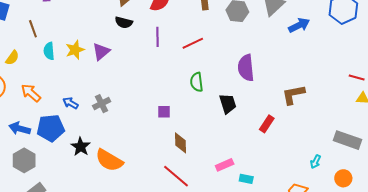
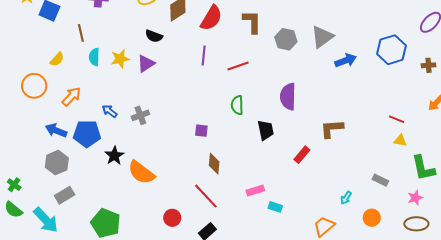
black semicircle: (124, 22) -> (154, 36), moved
orange arrow: (31, 93) -> (71, 96), turned 85
gray rectangle: (348, 140) -> (380, 180), size x0.6

